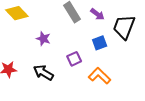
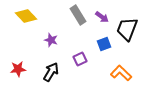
black arrow: (43, 73) -> (51, 72), turned 90
orange L-shape: (100, 76) -> (121, 73), moved

